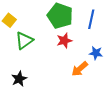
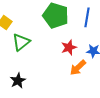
red star: (64, 41) -> (69, 47), moved

